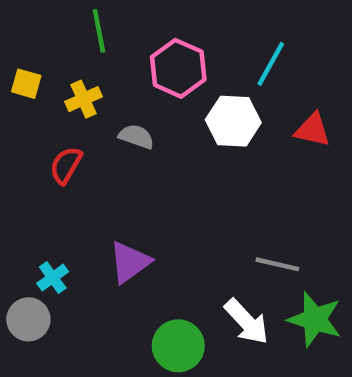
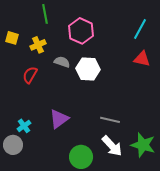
cyan line: (271, 64) -> (140, 29), moved
white hexagon: (233, 121) -> (88, 69), moved
gray line: (277, 264) -> (110, 120), moved

